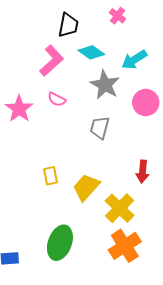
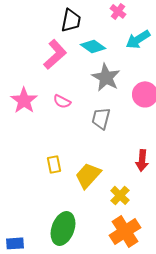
cyan arrow: (134, 60) -> (138, 39), moved
pink semicircle: (57, 99) -> (62, 101), moved
yellow cross: (120, 208) -> (120, 195), size x0.7

